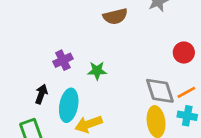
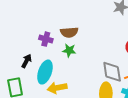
brown semicircle: (115, 16) -> (69, 32), moved
purple cross: (63, 60) -> (46, 39), turned 32

